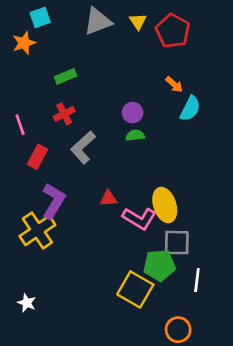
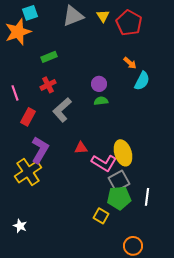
orange star: (24, 43) -> (18, 32), size x1.5
gray square: (177, 243) -> (119, 181), moved, turned -30
white line: (197, 280) -> (147, 197), moved
yellow square: (135, 289) -> (101, 216), size x0.6

